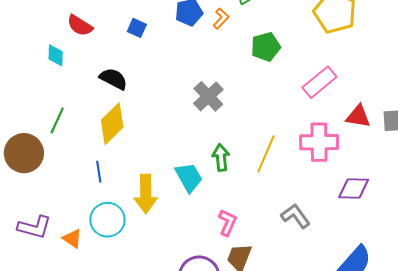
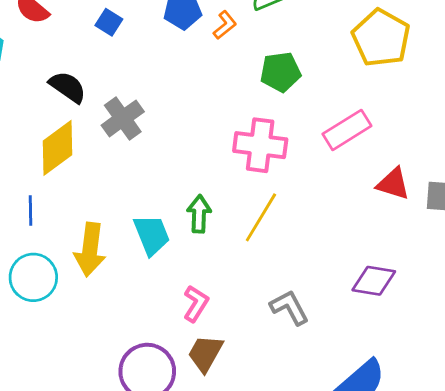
gray cross: (208, 96) -> (123, 118), moved
pink cross: (319, 142) -> (260, 145), moved

